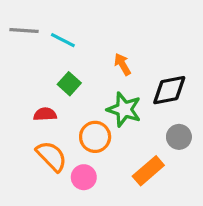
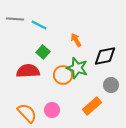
red semicircle: (45, 114) -> (28, 71), size x1.6
orange circle: (95, 137) -> (63, 75), moved
orange semicircle: (51, 156) -> (27, 113), moved

